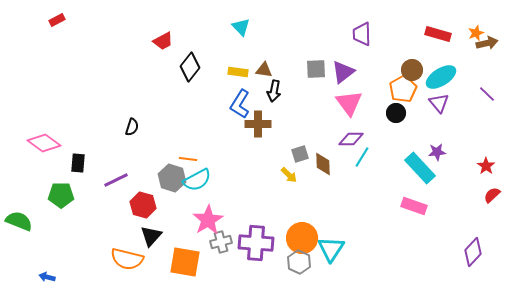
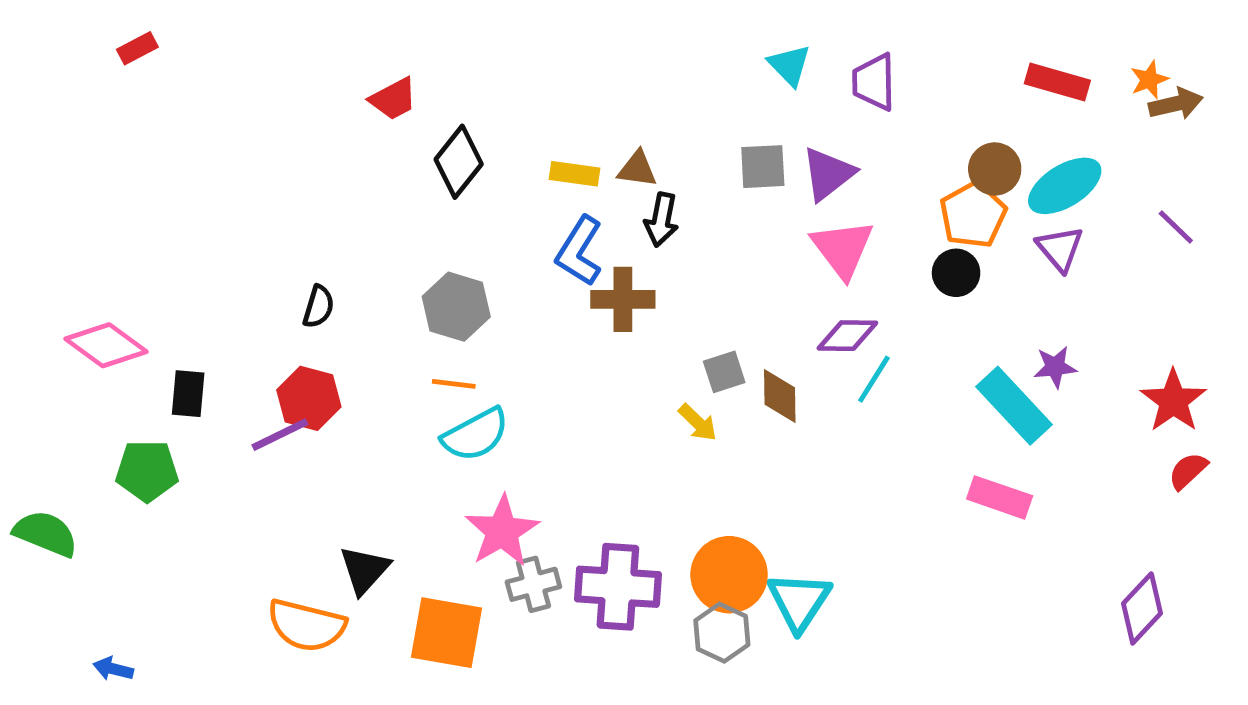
cyan triangle: (241, 27) -> (789, 65), moved
red star: (486, 166) -> (1173, 401), size x1.5
gray hexagon: (172, 178) -> (456, 307), moved
red hexagon: (143, 205) -> (309, 398), moved

